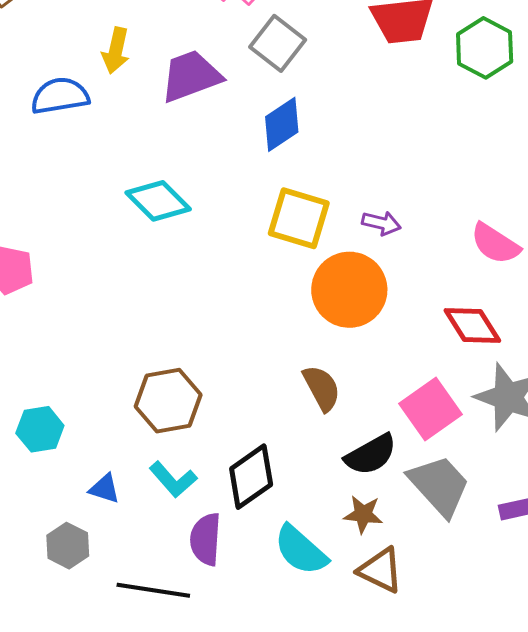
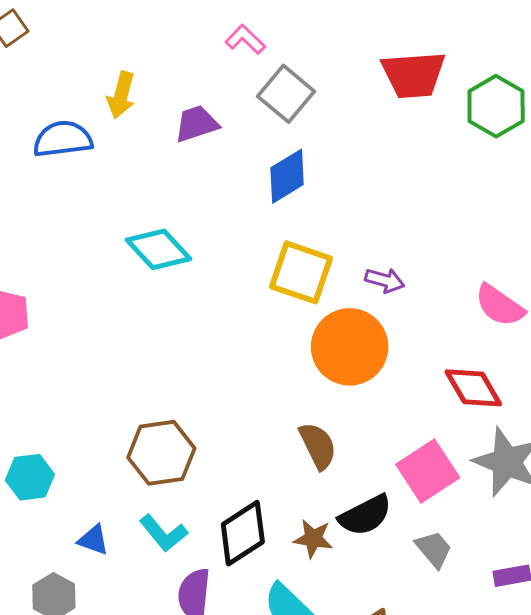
purple trapezoid: (191, 76) -> (197, 124), size x0.7
gray trapezoid: (439, 486) -> (434, 549), size x0.6
brown star: (363, 514) -> (313, 539), moved

